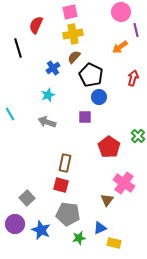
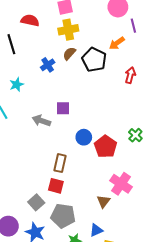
red semicircle: (36, 25) -> (30, 20), turned 78
black pentagon: (91, 75) -> (94, 60), moved
cyan star: (48, 95) -> (17, 84), moved
blue circle: (99, 97) -> (84, 137), moved
purple square: (85, 117) -> (63, 108), moved
gray square: (27, 198) -> (36, 202), moved

